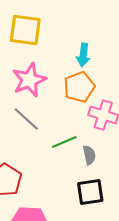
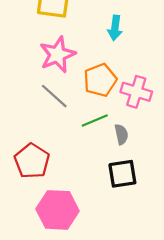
orange pentagon: (79, 87) -> (100, 80), moved

